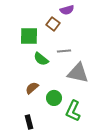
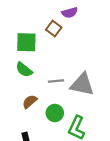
gray line: (64, 51) -> (56, 81), moved
green semicircle: (41, 59) -> (24, 70), moved

